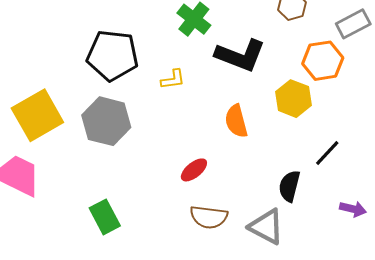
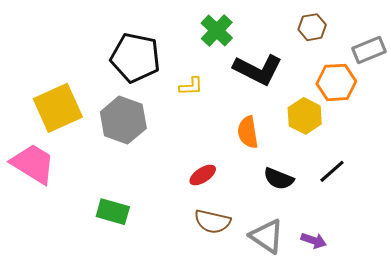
black semicircle: (289, 186) -> (279, 179), moved, turned -88
purple arrow: (353, 209) -> (314, 241), moved
green rectangle: (105, 217) -> (113, 212), turned -52

